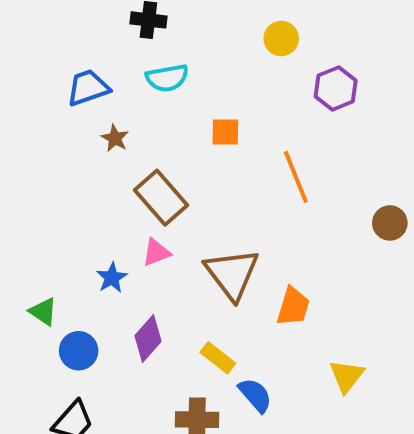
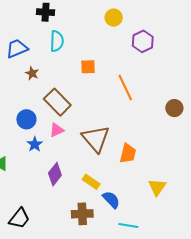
cyan semicircle: (167, 78) -> (57, 41), turned -75
blue circle: (79, 351) -> (26, 119), moved

